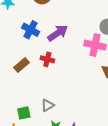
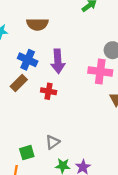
purple arrow: (58, 33) -> (58, 61), turned 125
brown rectangle: (22, 65) -> (19, 83), moved

